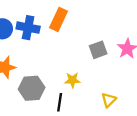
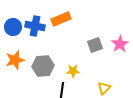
orange rectangle: (58, 19) -> (61, 19), turned 42
gray hexagon: (32, 88) -> (43, 66), moved

